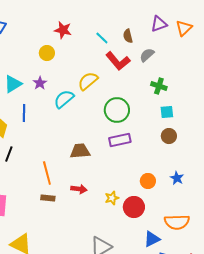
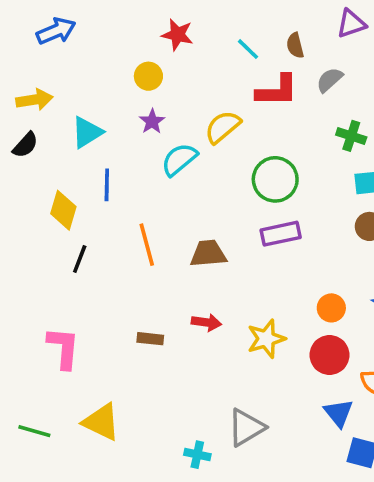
red L-shape: (118, 61) -> (277, 91), turned -50
purple star: (40, 83) -> (152, 121), moved
orange line: (47, 173) -> (147, 245), moved
yellow star: (112, 198) -> (266, 339), size x1.5
red circle: (134, 207) -> (329, 355), moved
blue triangle: (152, 239) -> (339, 413), turned -42

